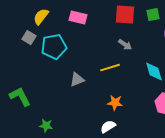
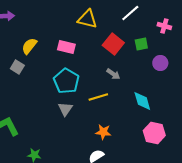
red square: (125, 15) -> (113, 44), turned 35
cyan pentagon: (54, 47) -> (66, 81), moved, turned -30
gray triangle: (77, 80) -> (65, 109), turned -35

